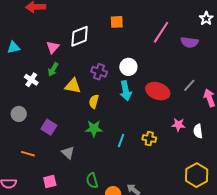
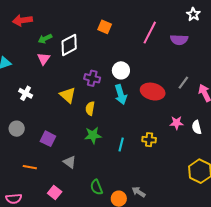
orange square: (117, 22) -> (105, 27), turned 32
green arrow: (53, 69) -> (45, 39), moved, turned 40
yellow triangle: (73, 86) -> (68, 95), turned 36
pink square: (50, 181) -> (55, 192), turned -32

